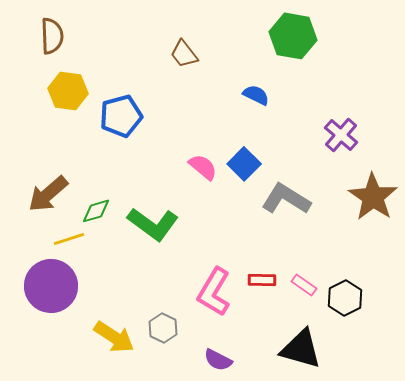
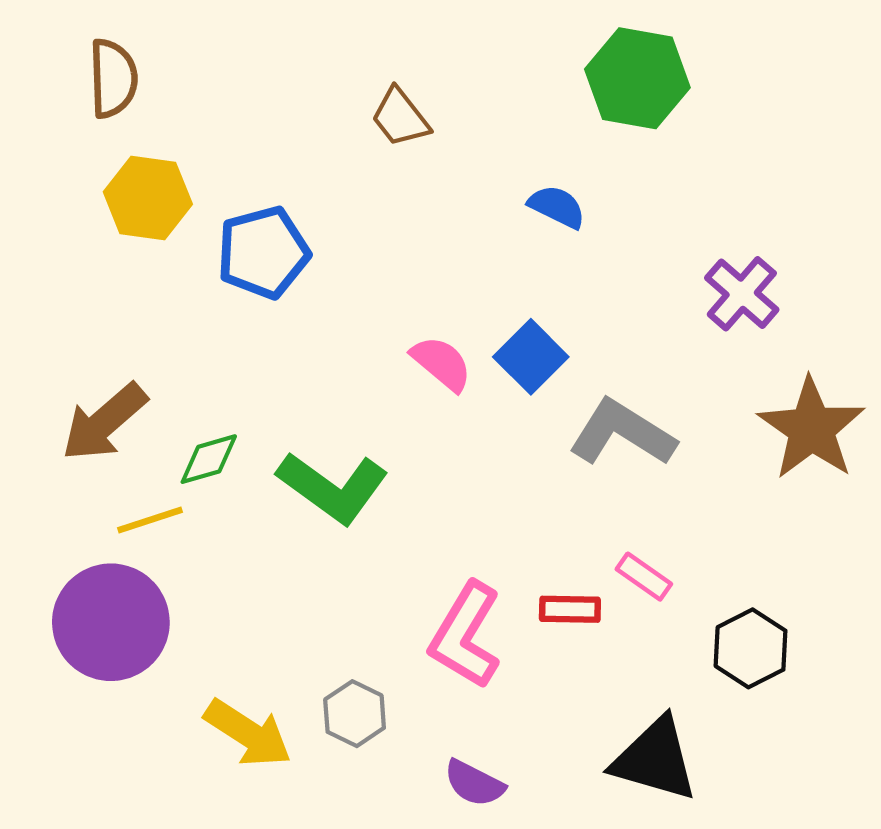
pink rectangle: (304, 285) -> (644, 577), moved

